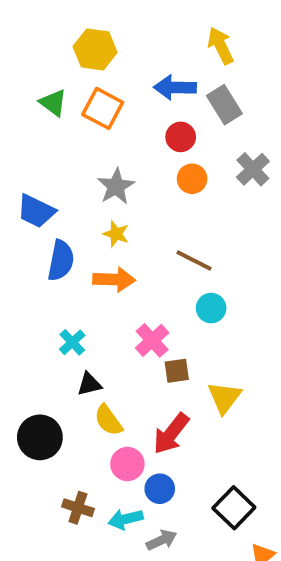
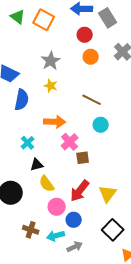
orange arrow: (114, 280) -> (55, 122), moved
yellow triangle: (224, 397) -> (108, 194), moved

